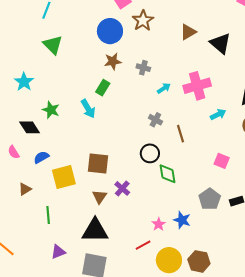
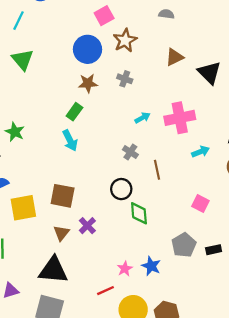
gray cross: (143, 68) -> (125, 79), moved
cyan arrow: (88, 109) -> (70, 140), moved

